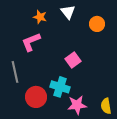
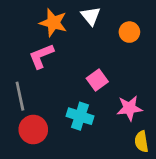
orange star: (40, 17) -> (53, 23), size x1.5
red circle: (36, 97) -> (33, 130), moved
pink star: (77, 105) -> (129, 108), moved

